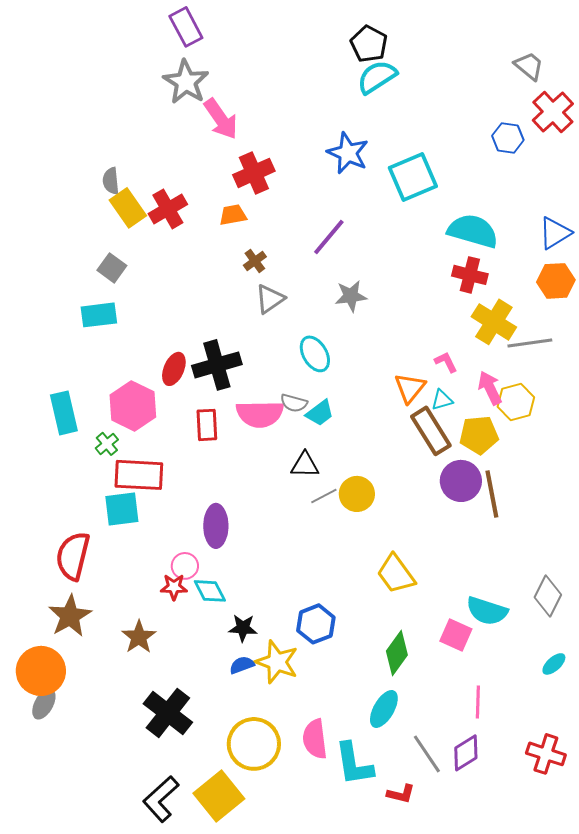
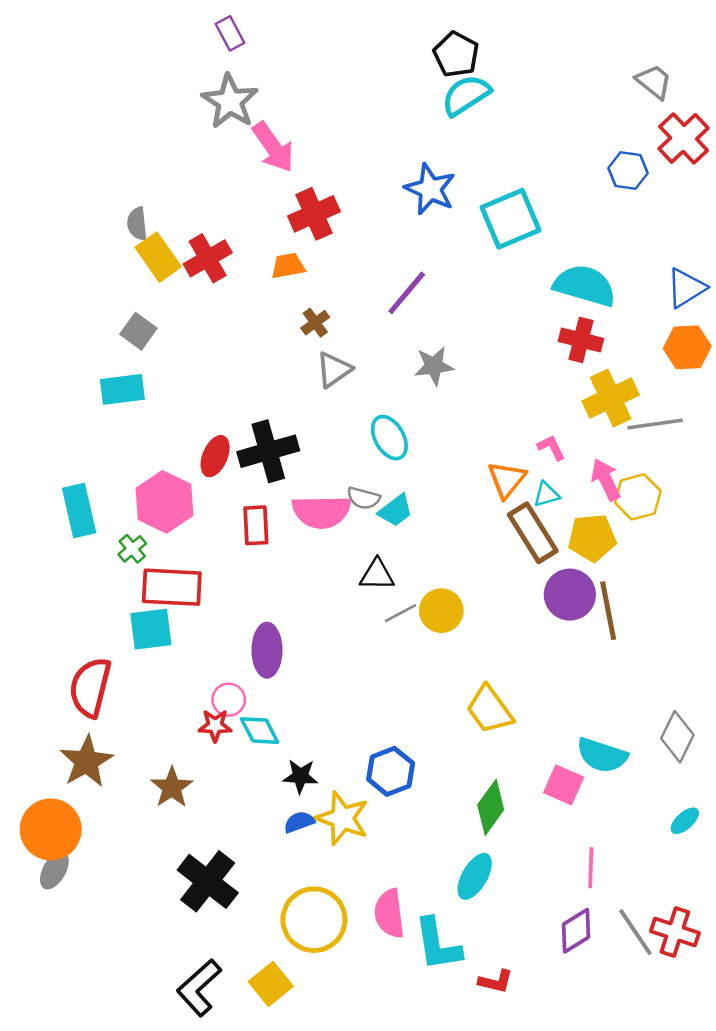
purple rectangle: (186, 27) -> (230, 33), size x0.7
yellow cross: (494, 322) -> (611, 398), turned 33
gray line: (427, 754) -> (635, 932), moved
yellow square: (219, 796) -> (271, 984), size x0.7

